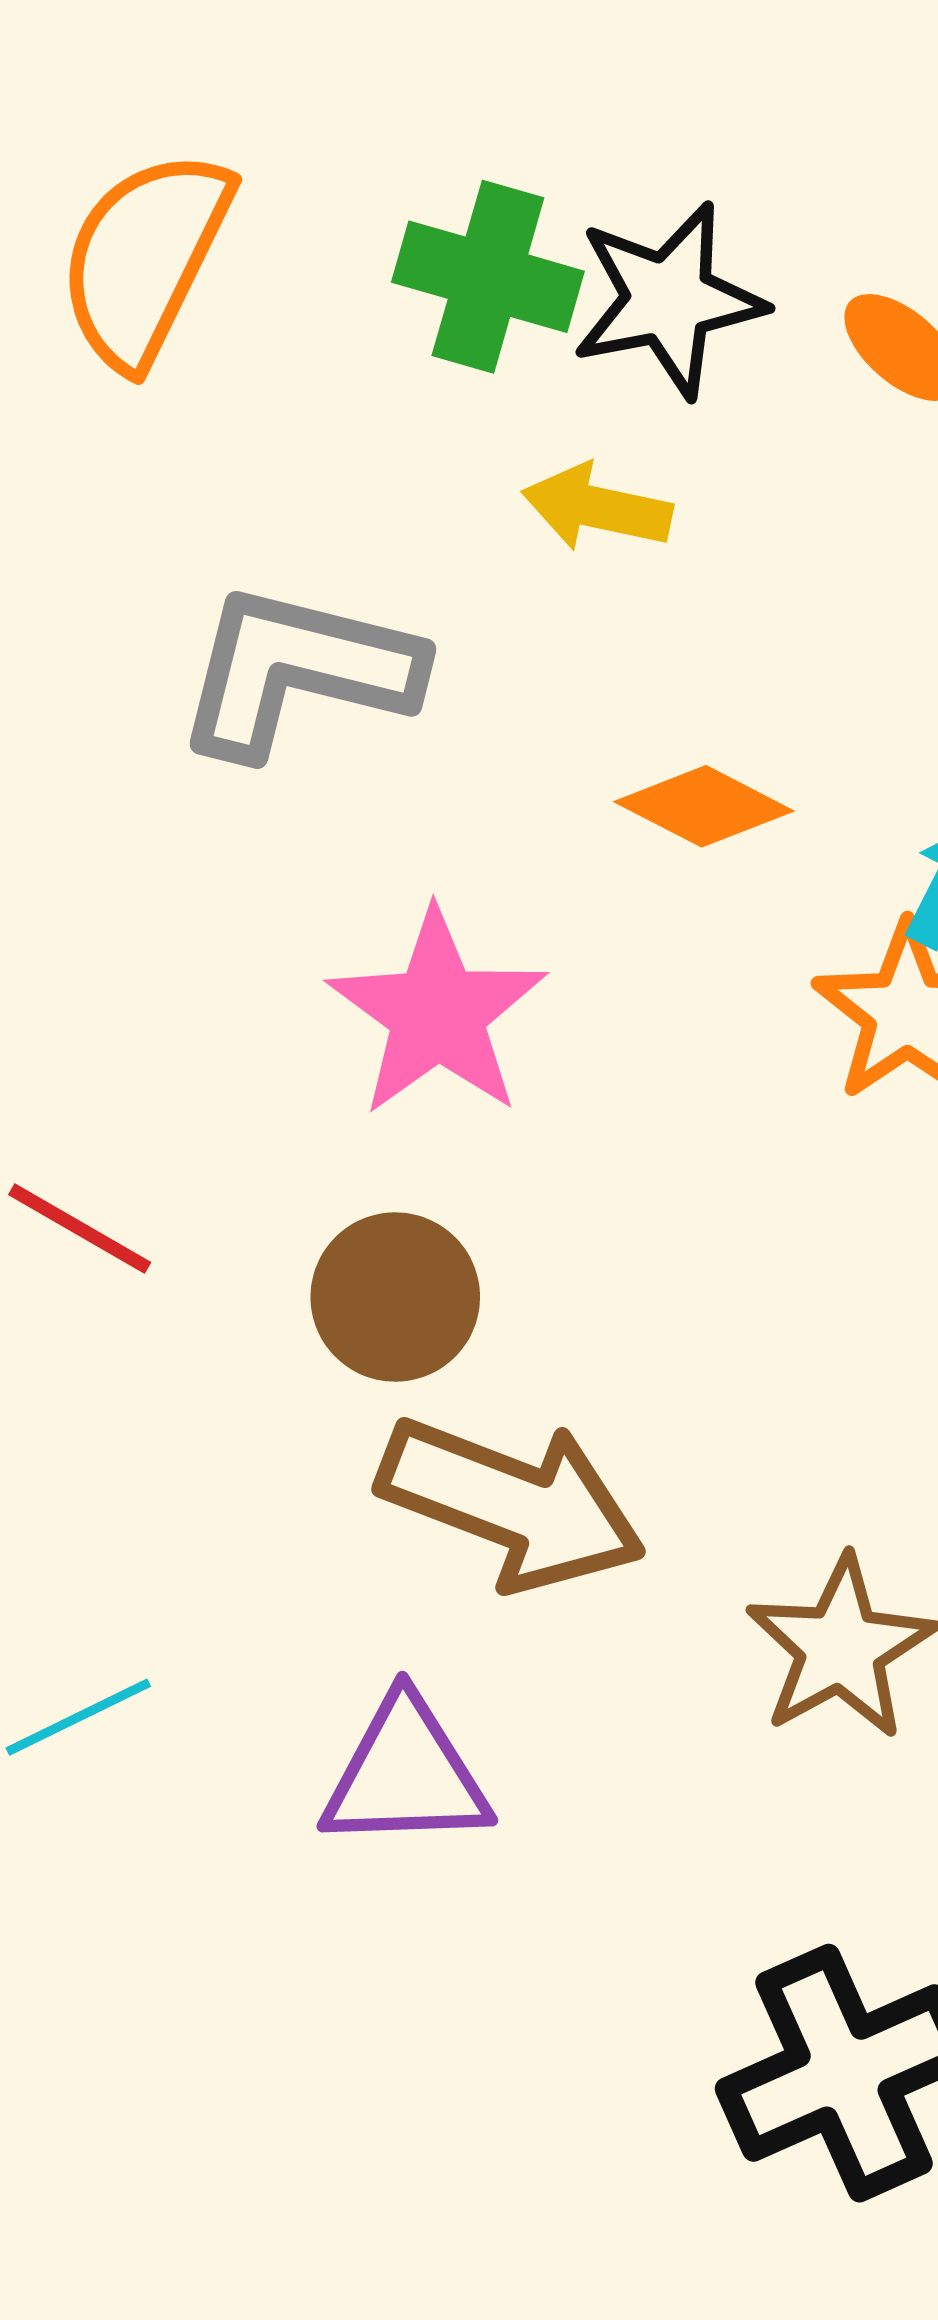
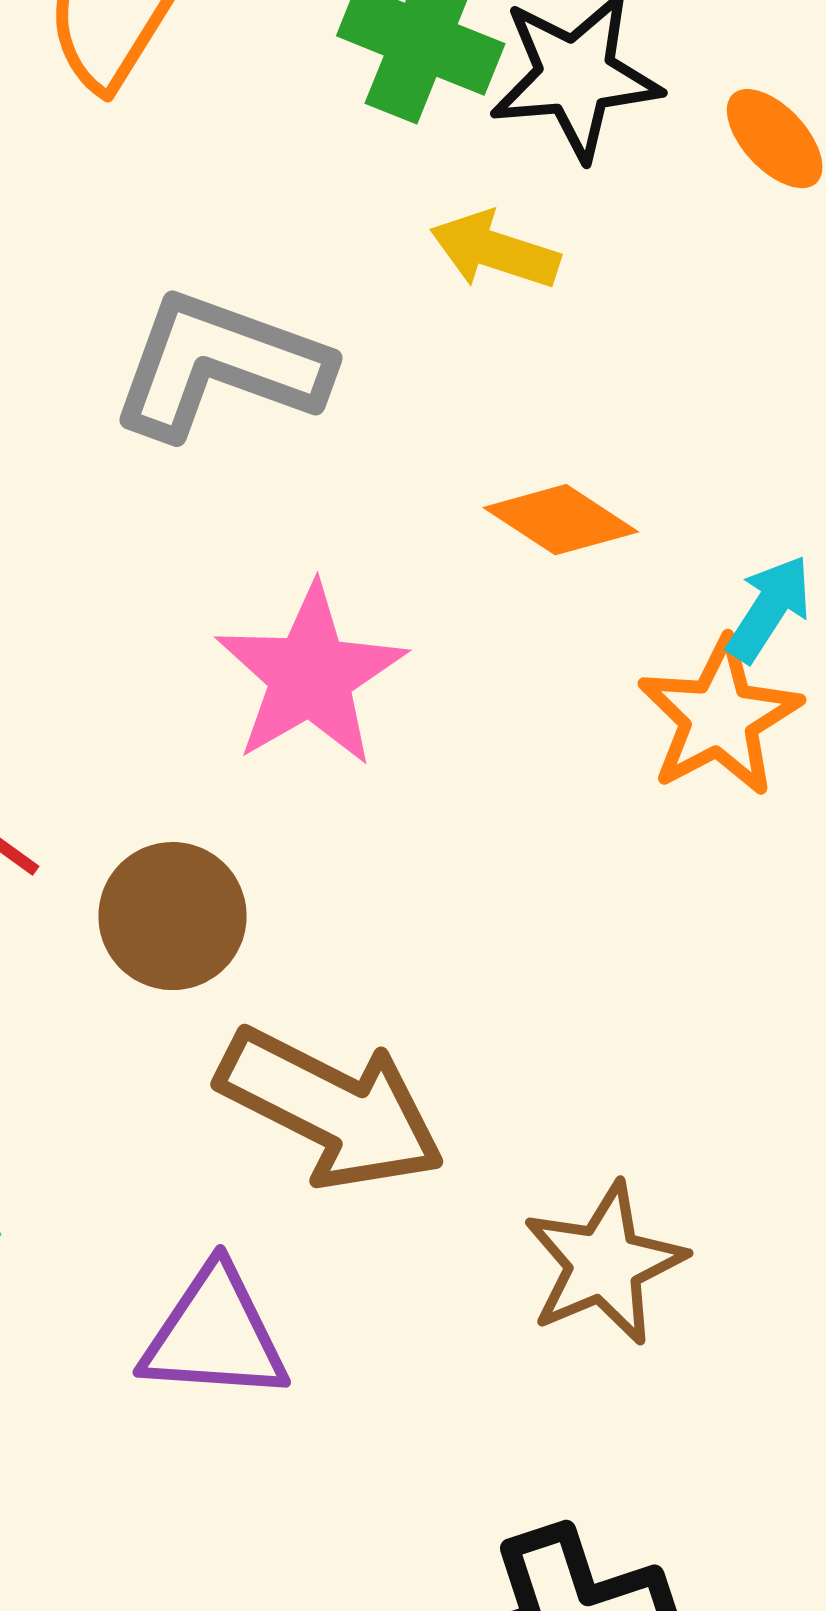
brown circle: (395, 1297) -> (172, 916), moved

